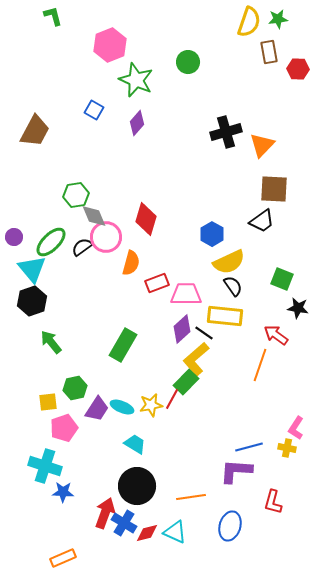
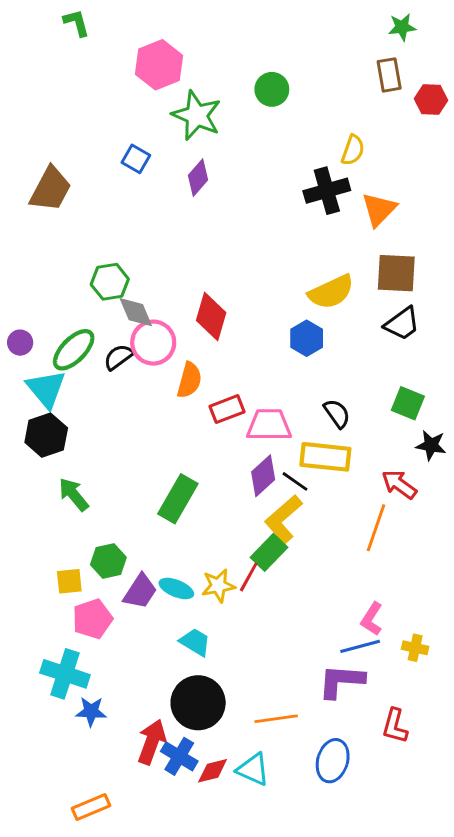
yellow semicircle: (249, 22) -> (353, 150), moved, size x0.7
black trapezoid: (262, 221) -> (402, 324), moved
yellow semicircle: (229, 262) -> (331, 292), moved
pink L-shape: (296, 428) -> (372, 619), moved

